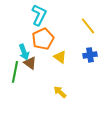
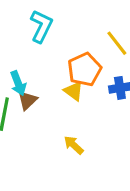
orange pentagon: (43, 39) -> (84, 69), moved
brown triangle: (30, 63) -> (27, 100), turned 40

